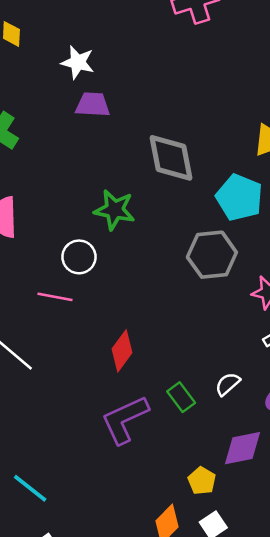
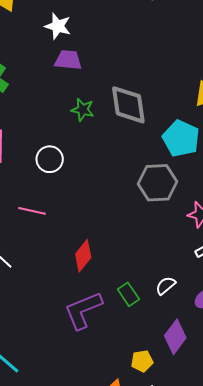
green star: (115, 210) -> (83, 110), moved, size x0.7
white circle: (79, 257) -> (50, 159), moved
purple diamond: (242, 448) -> (175, 337), turned -44
yellow pentagon: (202, 481) -> (142, 361), turned 30

